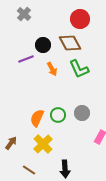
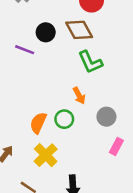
purple line: (26, 59) -> (25, 50), turned 42
orange arrow: (52, 69) -> (79, 96), moved
gray circle: (82, 113) -> (106, 117), moved

